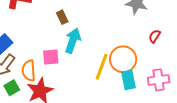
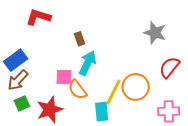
red semicircle: (155, 36) -> (169, 67), size x1.6
orange semicircle: (29, 71) -> (77, 90), moved, turned -40
cyan rectangle: (128, 80) -> (102, 112), moved

